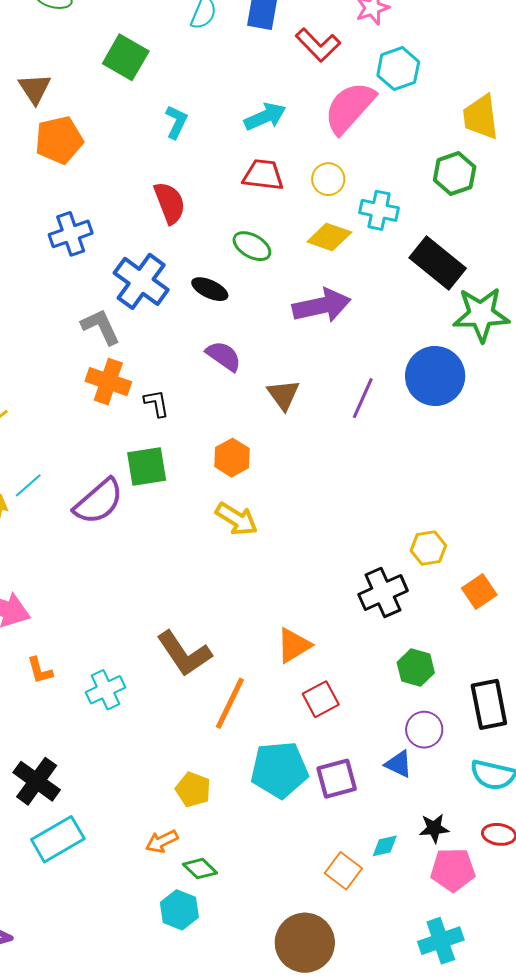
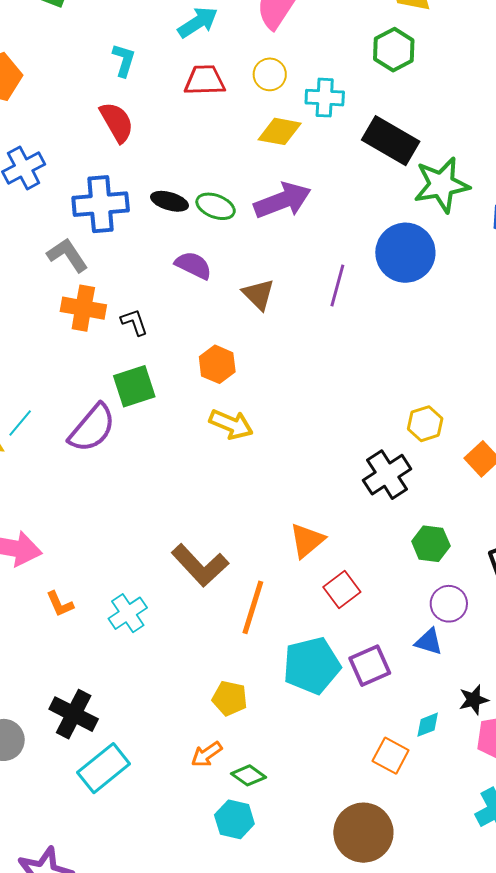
cyan L-shape: (176, 122) -> (124, 60), moved
green ellipse: (252, 246) -> (216, 206), moved
blue cross: (141, 281) -> (101, 204), turned -32

